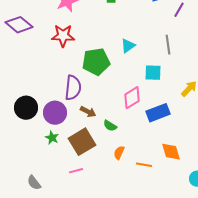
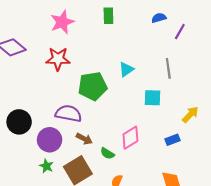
purple semicircle: (73, 88) -> (68, 113), turned -85
pink diamond: (132, 98) -> (130, 138), moved
black circle: (26, 108) -> (19, 122), moved
blue rectangle: (158, 113) -> (172, 140), moved, size x0.6

